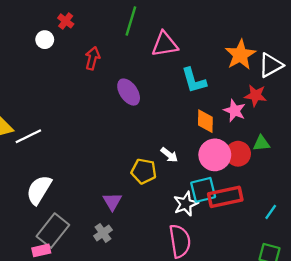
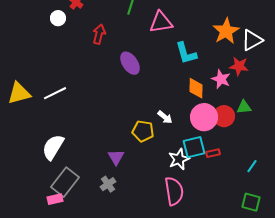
white line: (28, 136) -> (55, 93), moved
red rectangle: (225, 197) -> (213, 153), size x0.5

